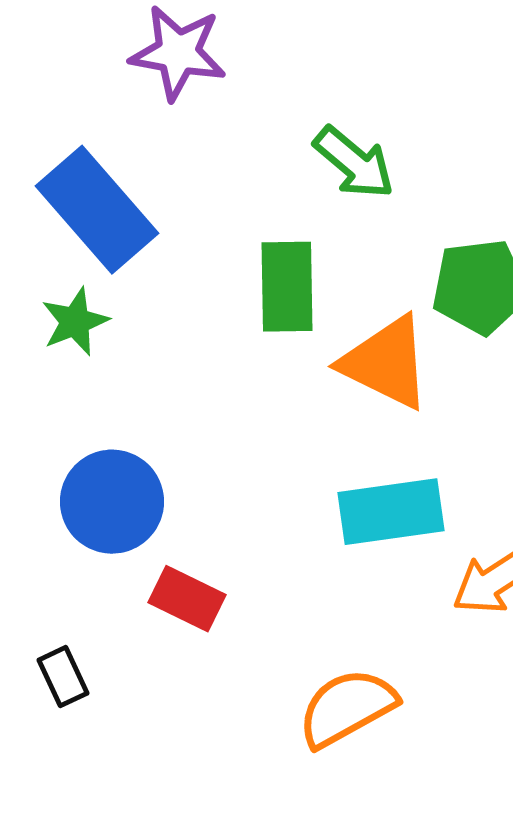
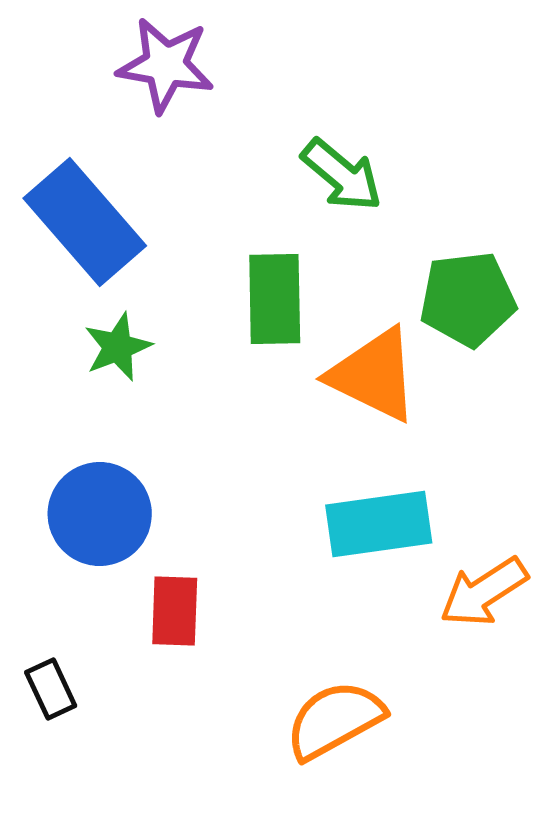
green star: (75, 322) -> (118, 347), moved
red rectangle: (187, 599) -> (175, 611), turned 66

